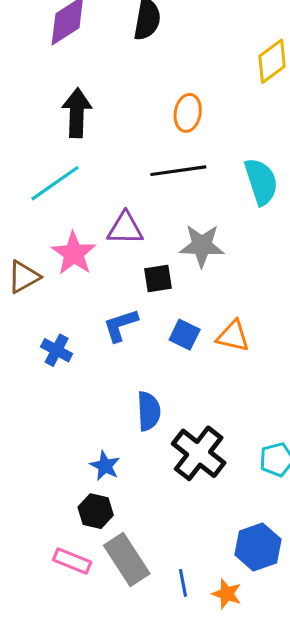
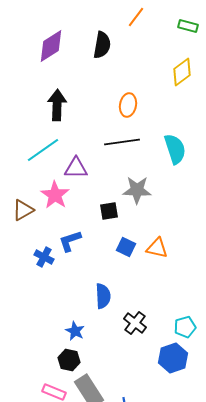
purple triangle: (125, 228) -> (76, 168), moved
blue L-shape: (121, 325) -> (70, 241), moved
black cross: (199, 453) -> (135, 323), size x0.7
blue hexagon: (258, 547) -> (173, 358), moved

